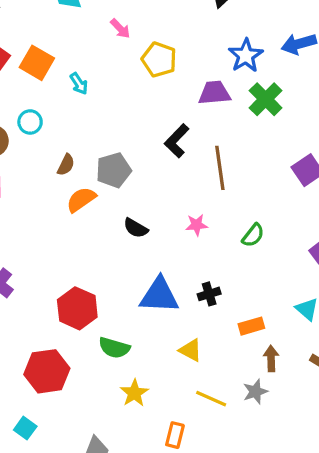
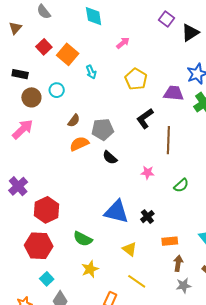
pink arrow: (120, 29) -> (123, 43), turned -96
yellow pentagon: (159, 60) -> (136, 79), moved
black semicircle: (136, 228) -> (110, 158), moved
black cross: (209, 294) -> (147, 217), turned -32
red hexagon: (77, 308) -> (47, 210), moved
gray star: (255, 392) -> (184, 286), moved
cyan square: (25, 428) -> (47, 279), moved

